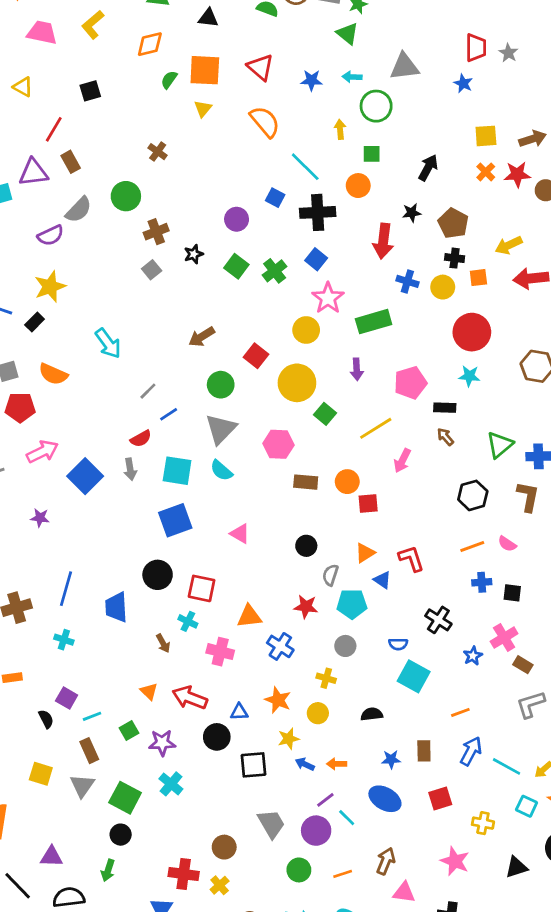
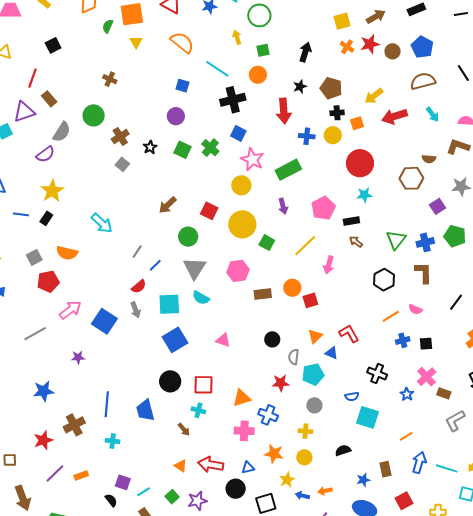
blue square: (275, 198) -> (183, 86), moved
pink cross: (220, 652) -> (244, 431), moved

